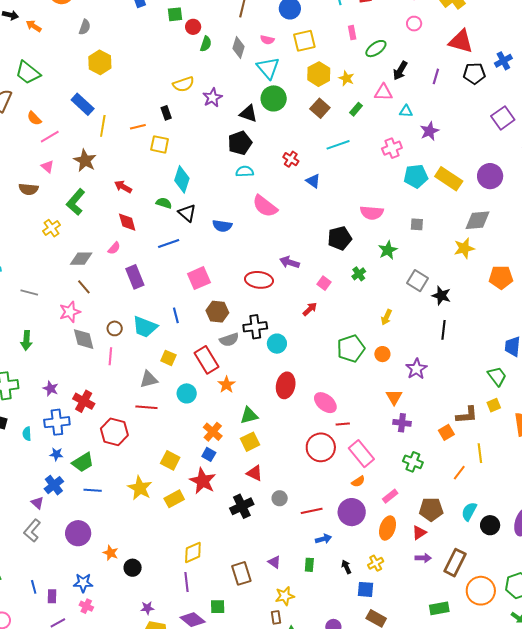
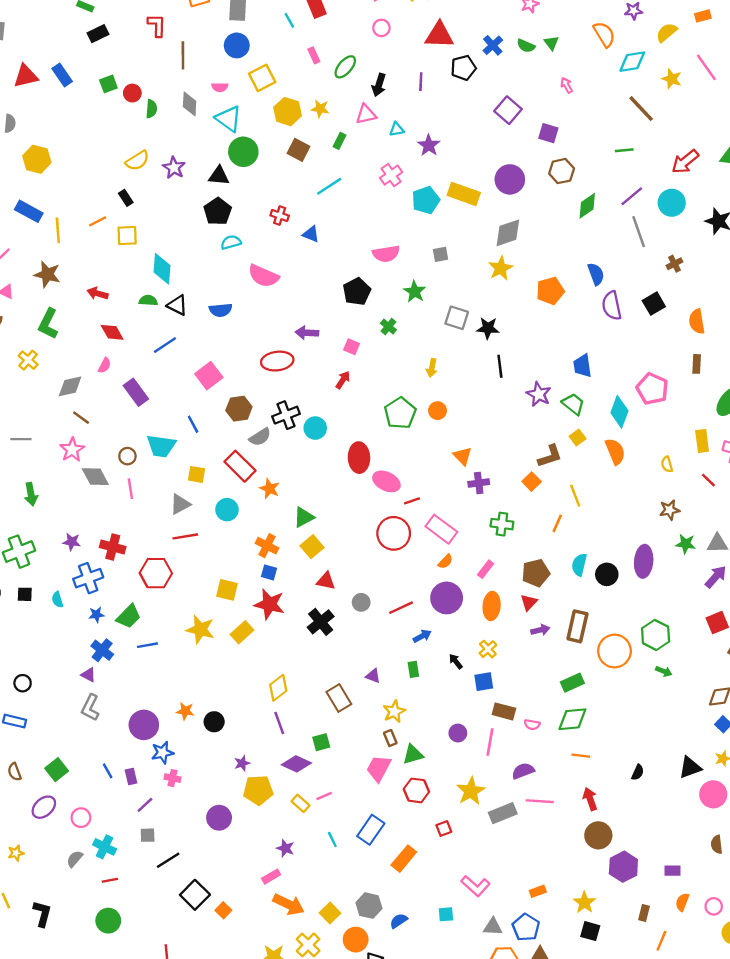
purple star: (416, 369) -> (539, 394), moved
red ellipse: (286, 385) -> (359, 458), moved
purple circle: (78, 533) -> (144, 725), moved

